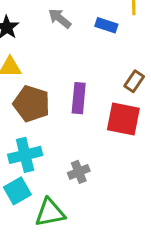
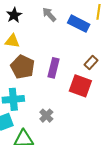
blue rectangle: (106, 25) -> (79, 24), size x1.5
gray cross: (79, 172) -> (46, 116), turned -32

